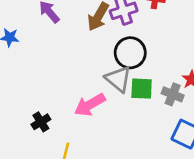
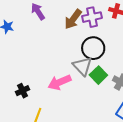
green square: (142, 89) -> (98, 75), turned 36

